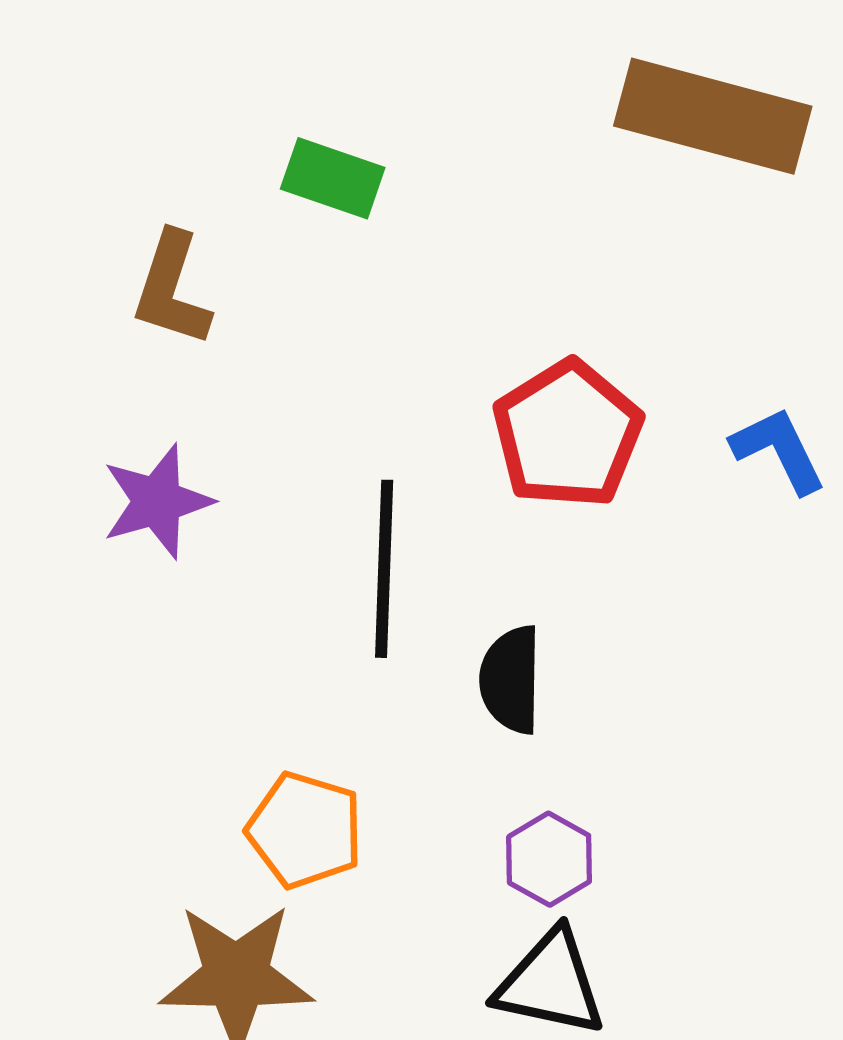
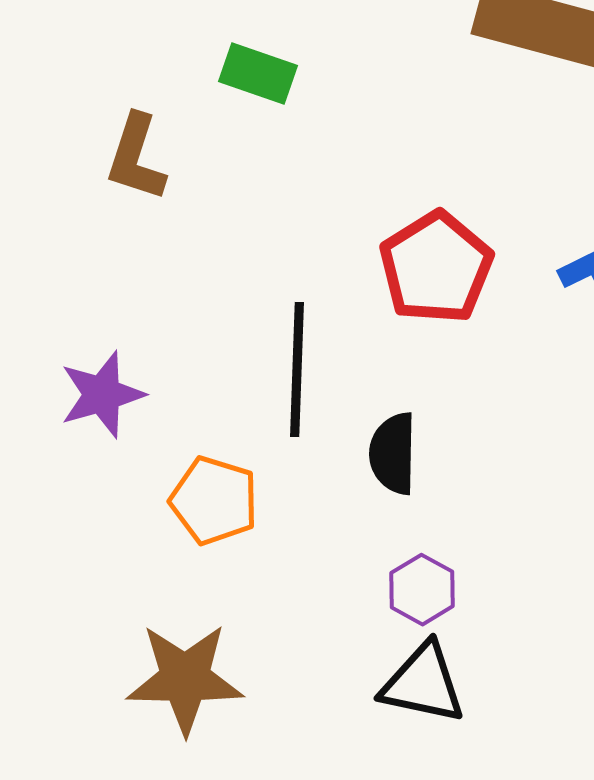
purple star: (157, 501) -> (102, 395), moved
orange pentagon: (305, 830) -> (214, 501), moved

